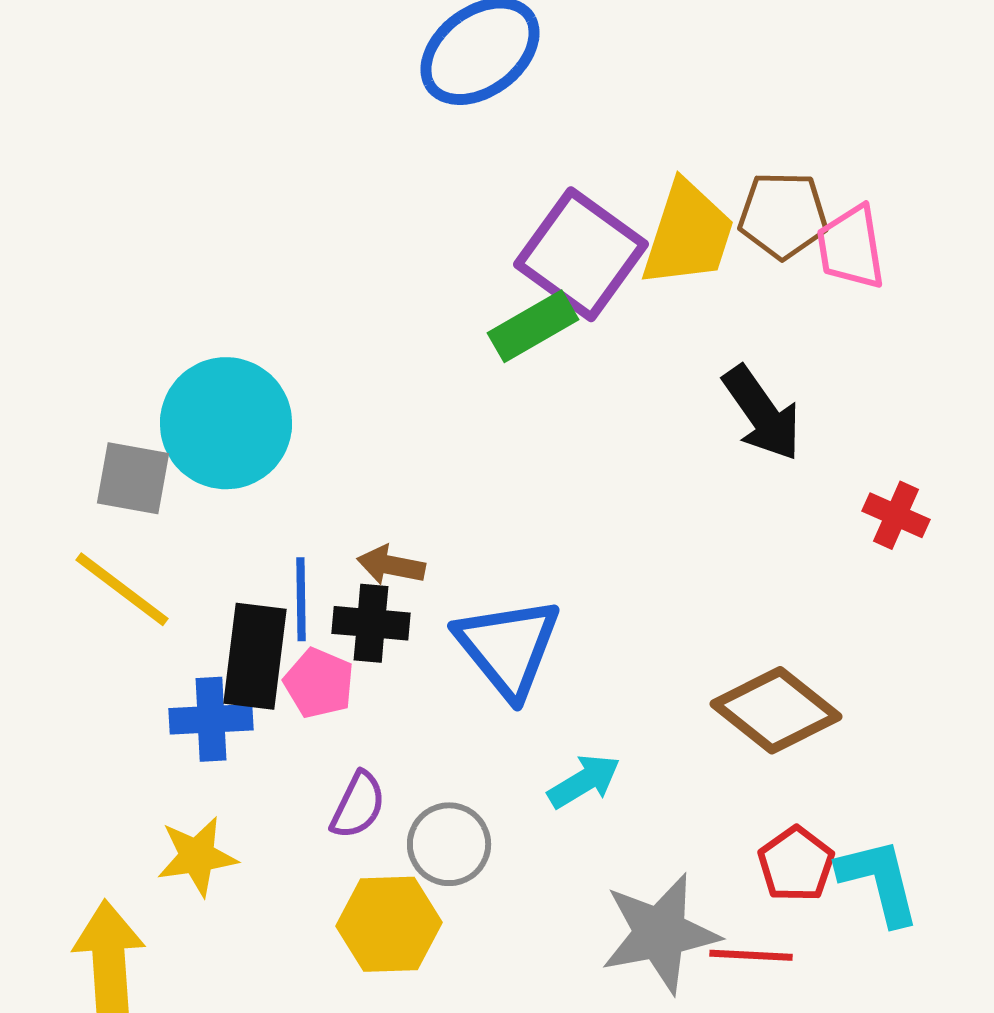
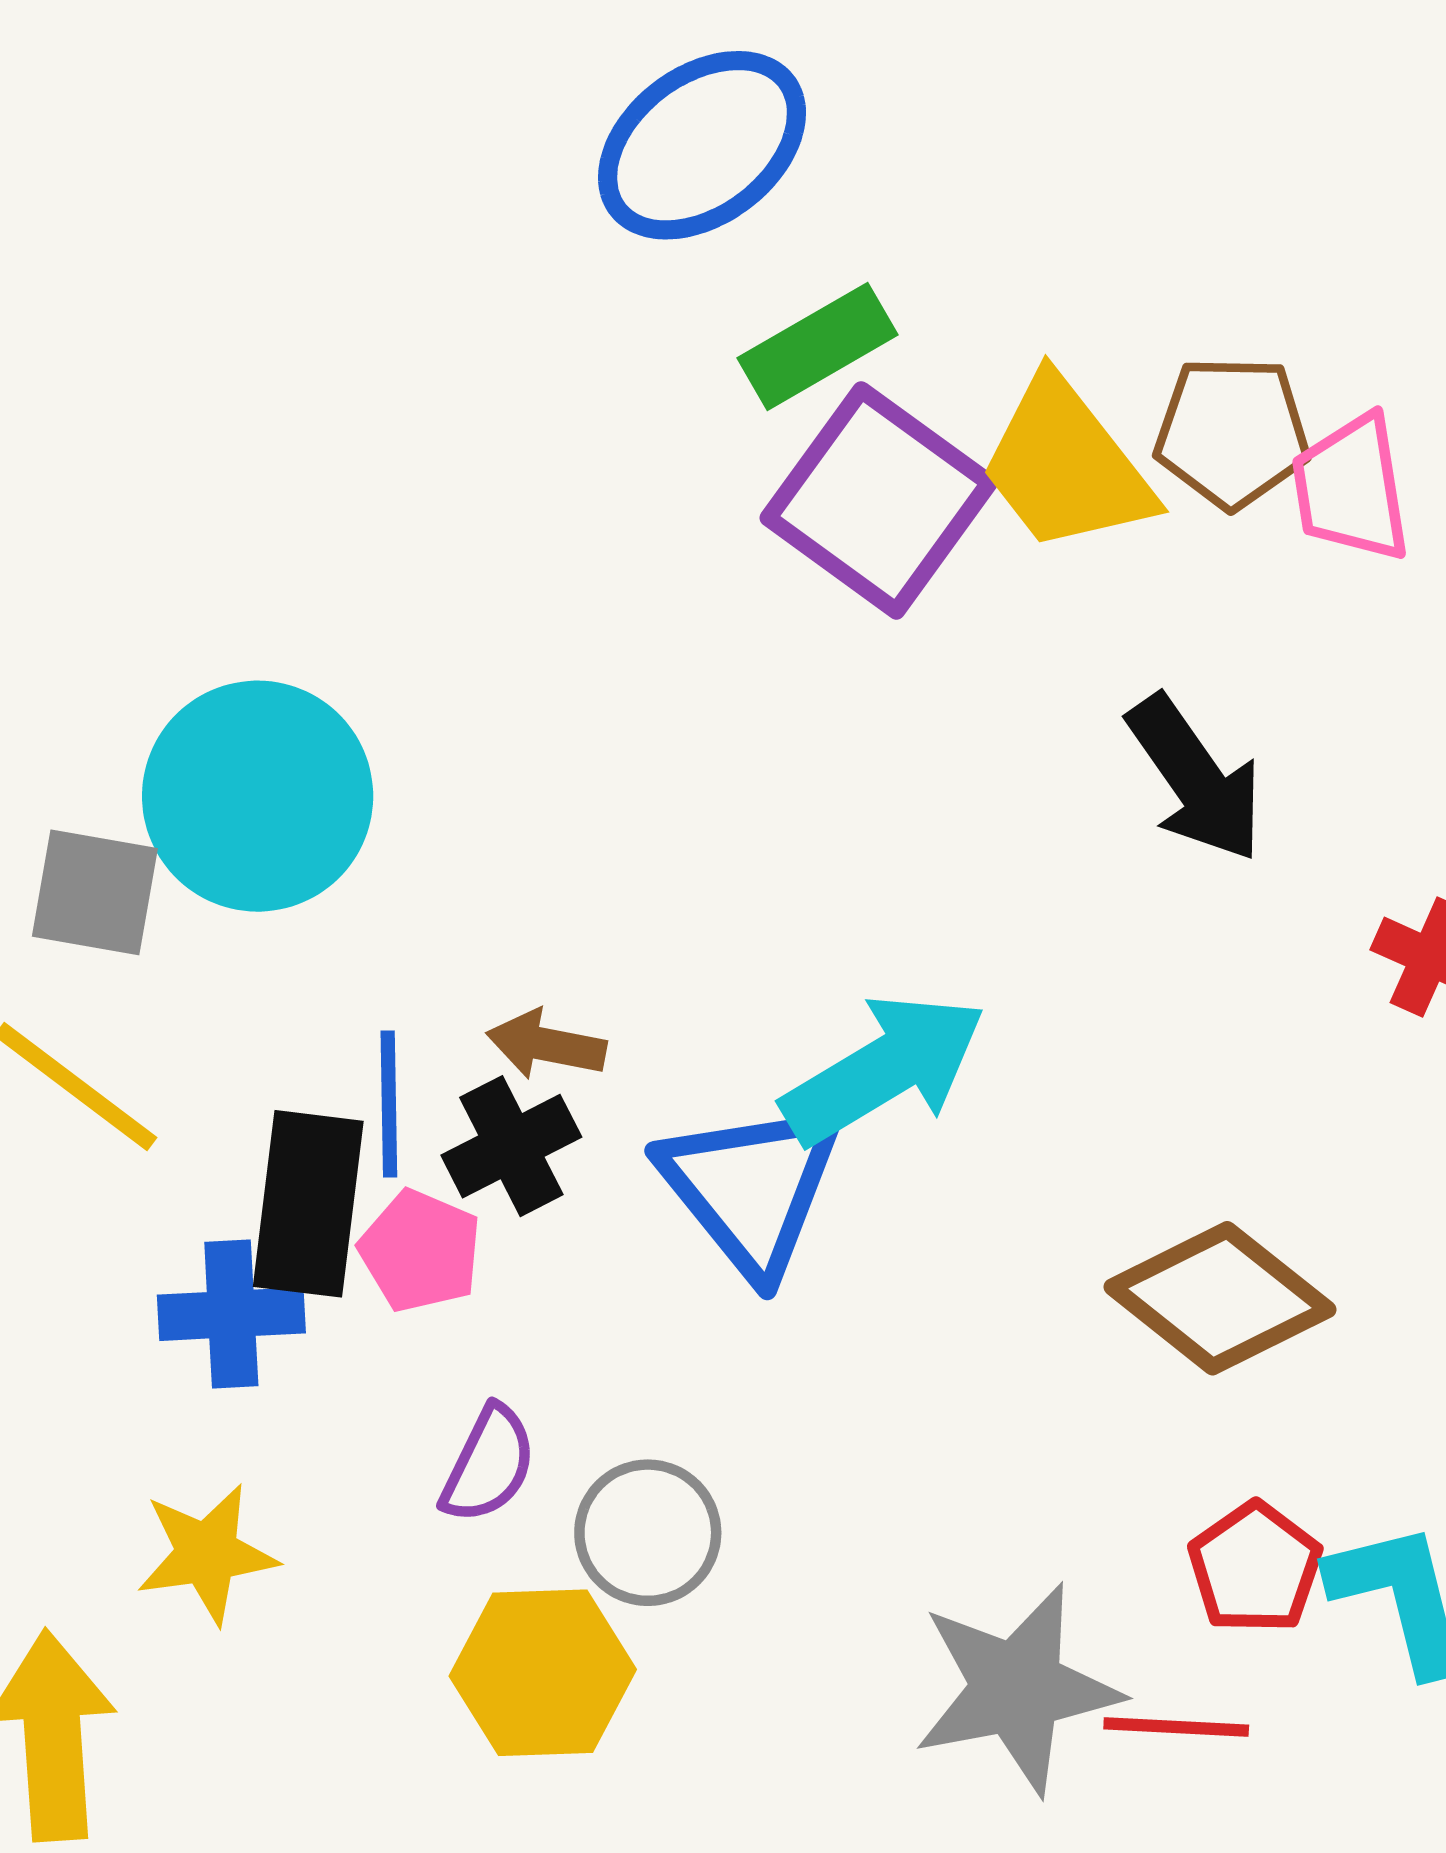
yellow trapezoid: (688, 234) -> (1066, 465), turned 124
green rectangle: (533, 326) -> (818, 346), moved
black cross: (371, 623) -> (511, 1146), turned -32
cyan arrow: (584, 781) -> (884, 1069), moved, size x1.6

